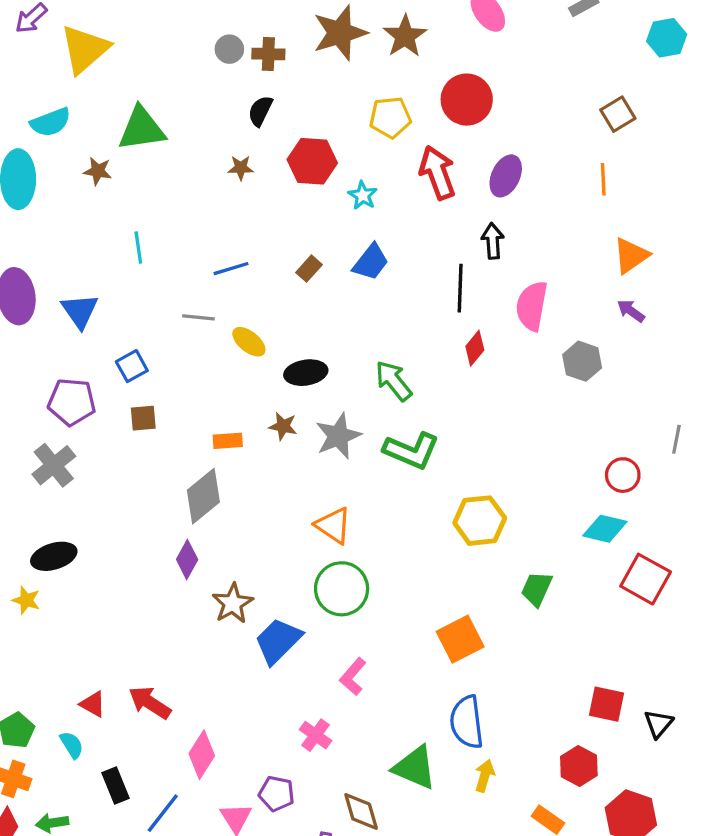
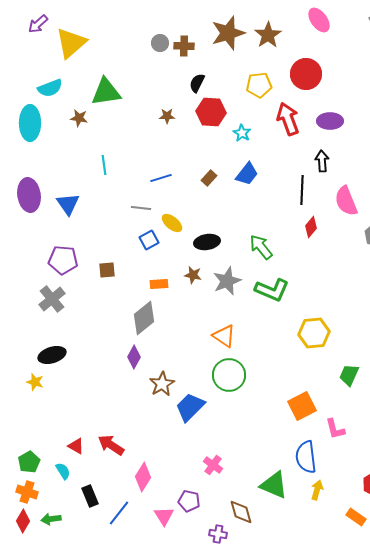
black semicircle: (260, 111) -> (197, 83), moved
purple ellipse: (506, 176) -> (330, 121), turned 65
pink semicircle: (532, 306) -> (346, 201), turned -32
blue square: (132, 366) -> (149, 240), moved
pink L-shape: (353, 677) -> (335, 429), moved, turned -55

